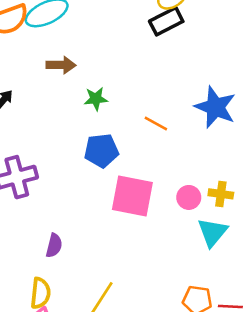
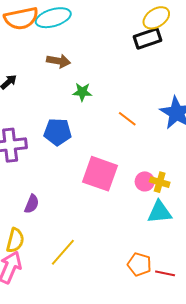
blue pentagon: (101, 151) -> (58, 132), moved
yellow cross: (221, 194) -> (160, 182), moved
cyan triangle: (212, 232) -> (160, 212), turned 36

